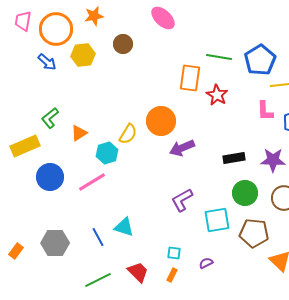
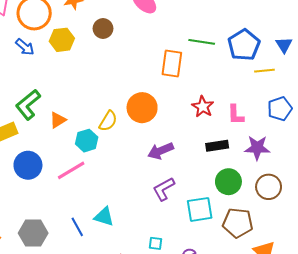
red star: (217, 95) -> (203, 107), moved
pink L-shape: (265, 111) -> (236, 115), moved
green L-shape: (50, 118) -> (28, 105), size x1.4
purple arrow: (182, 148) -> (161, 151), moved

